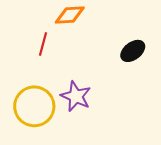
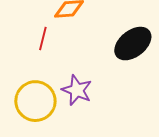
black ellipse: (133, 51) -> (133, 44), size x1.5

